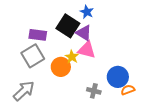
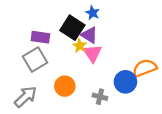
pink triangle: (87, 50) -> (92, 53), turned 42
yellow star: (72, 57) -> (80, 46), moved
orange circle: (61, 67) -> (65, 86), moved
orange semicircle: (128, 90) -> (145, 68), moved, size x1.6

